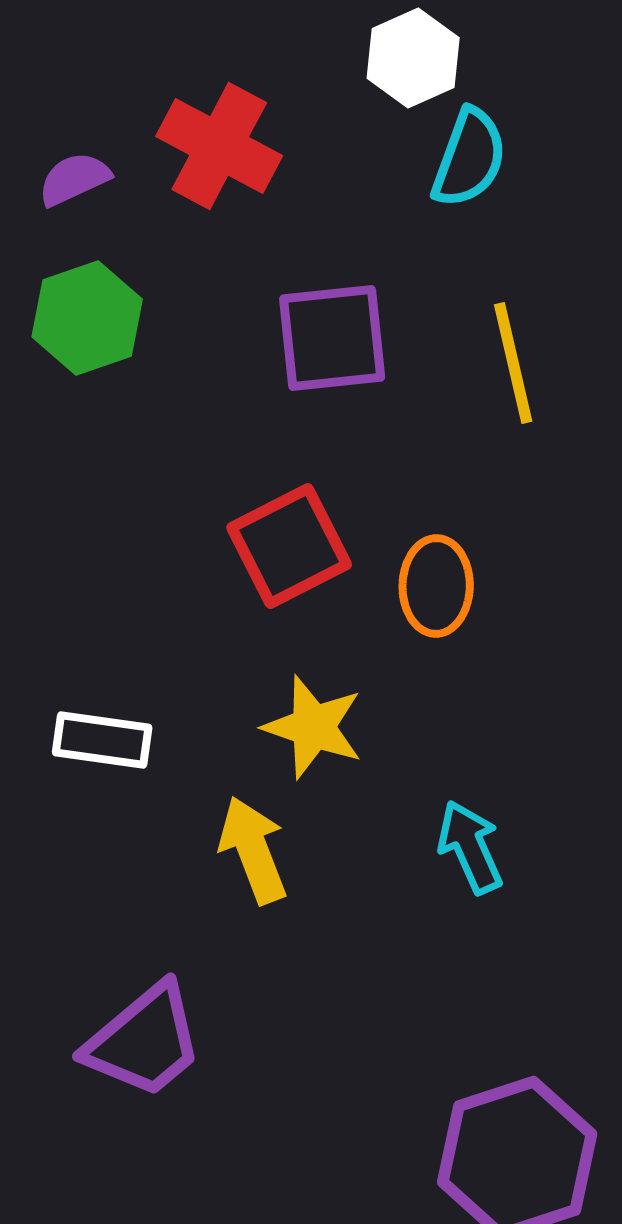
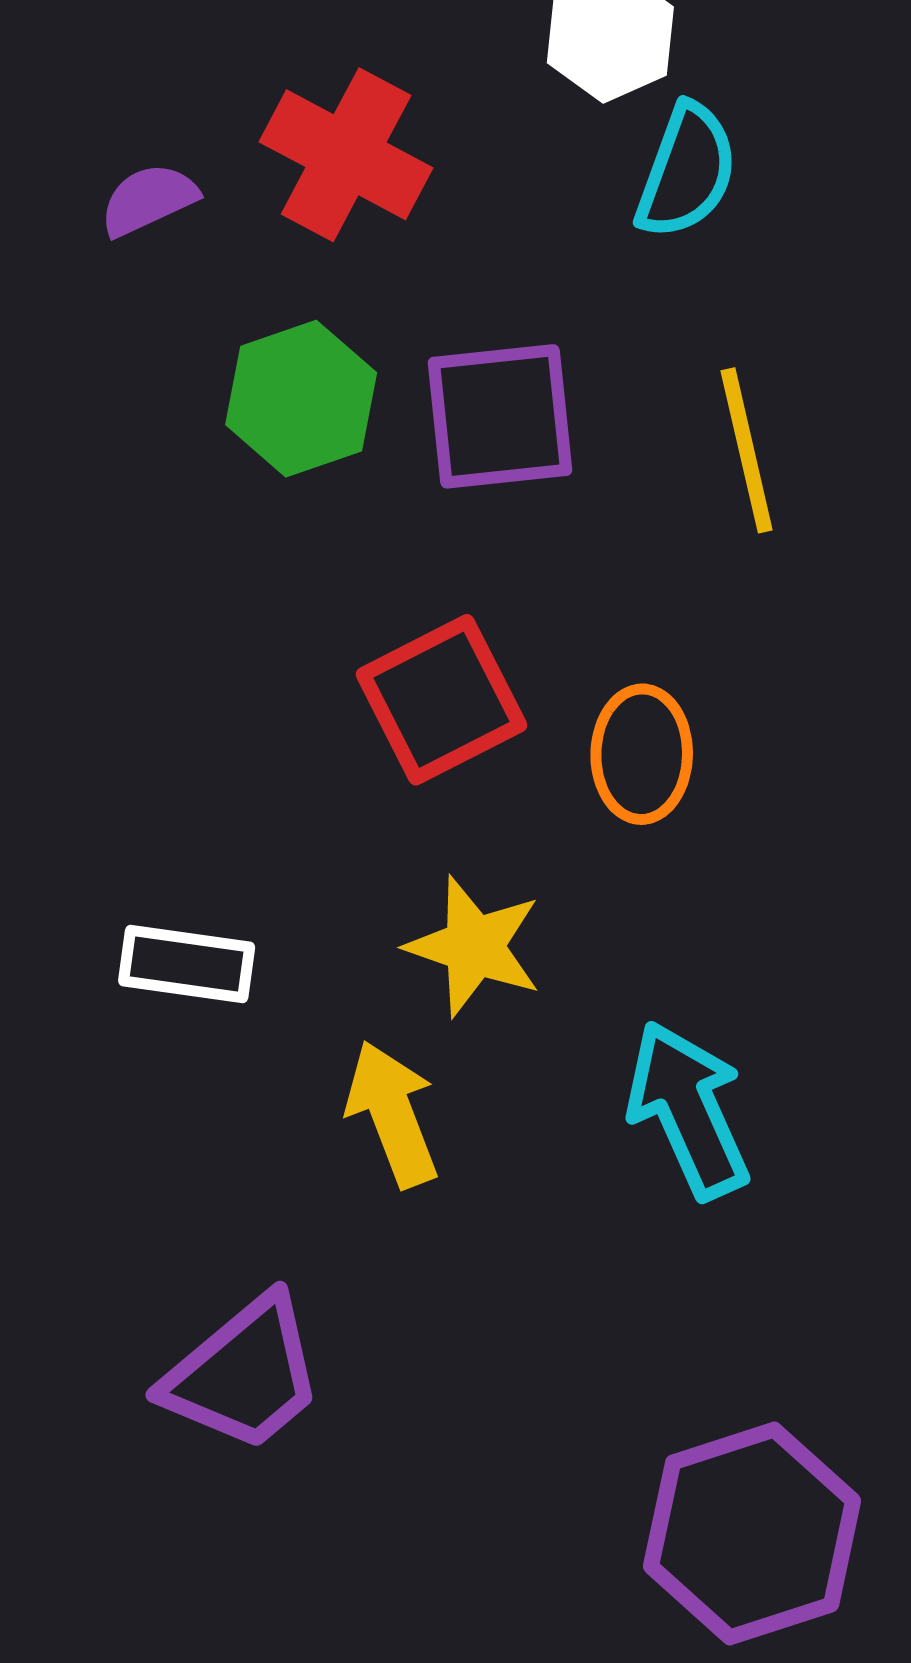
green hexagon: (87, 318) -> (301, 399), moved
cyan arrow: (470, 847) -> (688, 1110), size x1.4

